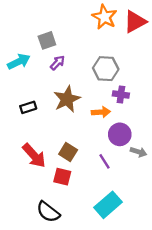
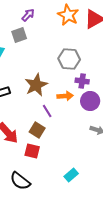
purple arrow: (58, 63) -> (28, 15), moved
purple circle: (120, 134) -> (90, 101), moved
purple line: (104, 161) -> (47, 111), moved
cyan rectangle: (108, 205) -> (71, 175), size x0.6

